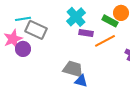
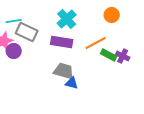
green rectangle: (110, 21) -> (109, 55), moved
purple rectangle: (86, 33) -> (62, 42), moved, size x1.5

